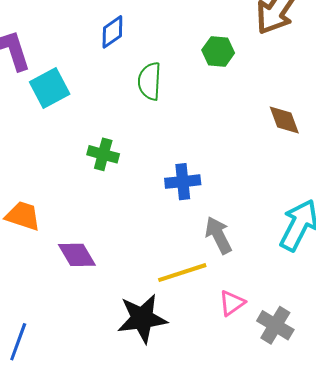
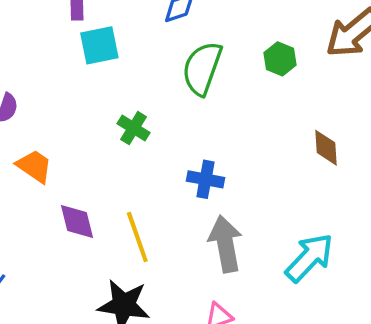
green semicircle: (150, 81) -> (202, 68), size x1.4
gray arrow: (218, 235) -> (225, 244), size x1.4
yellow line: (182, 273) -> (137, 237), moved, turned 72

